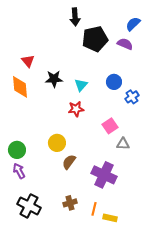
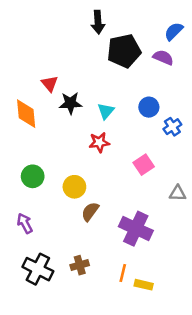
red triangle: (28, 61) -> (50, 84), moved
gray triangle: (123, 144) -> (178, 193), moved
green circle: (17, 150) -> (33, 176), moved
brown cross: (70, 203) -> (80, 265), moved

